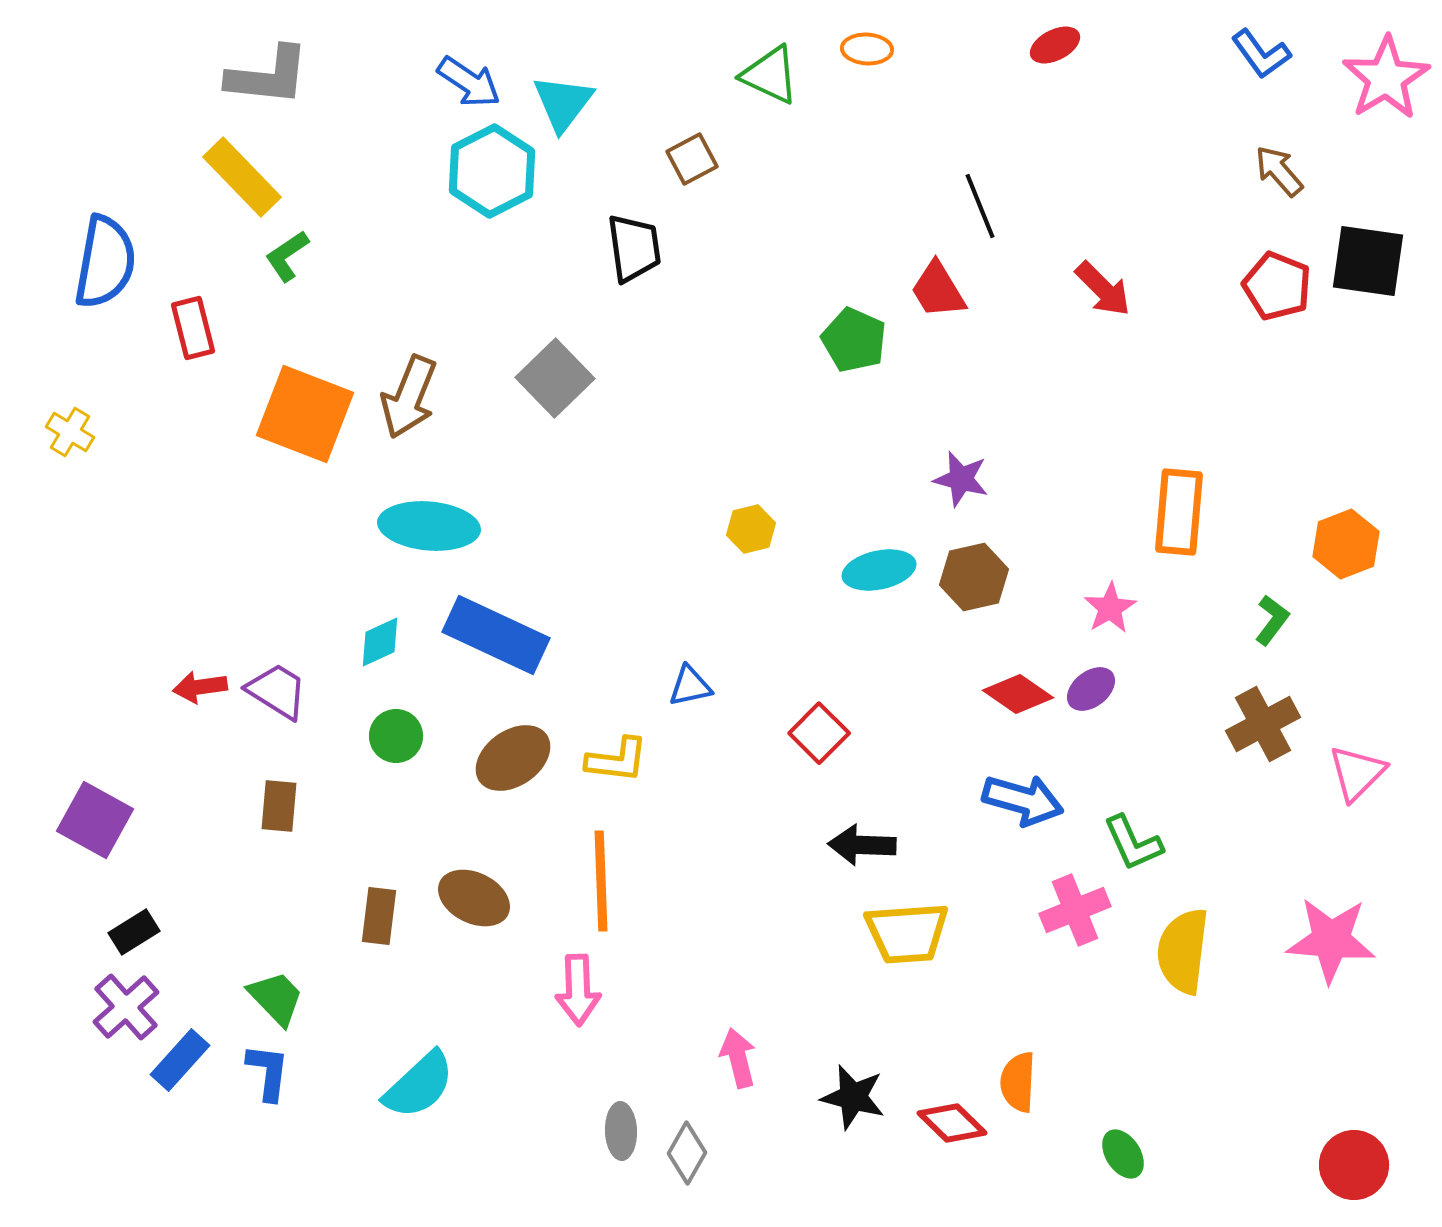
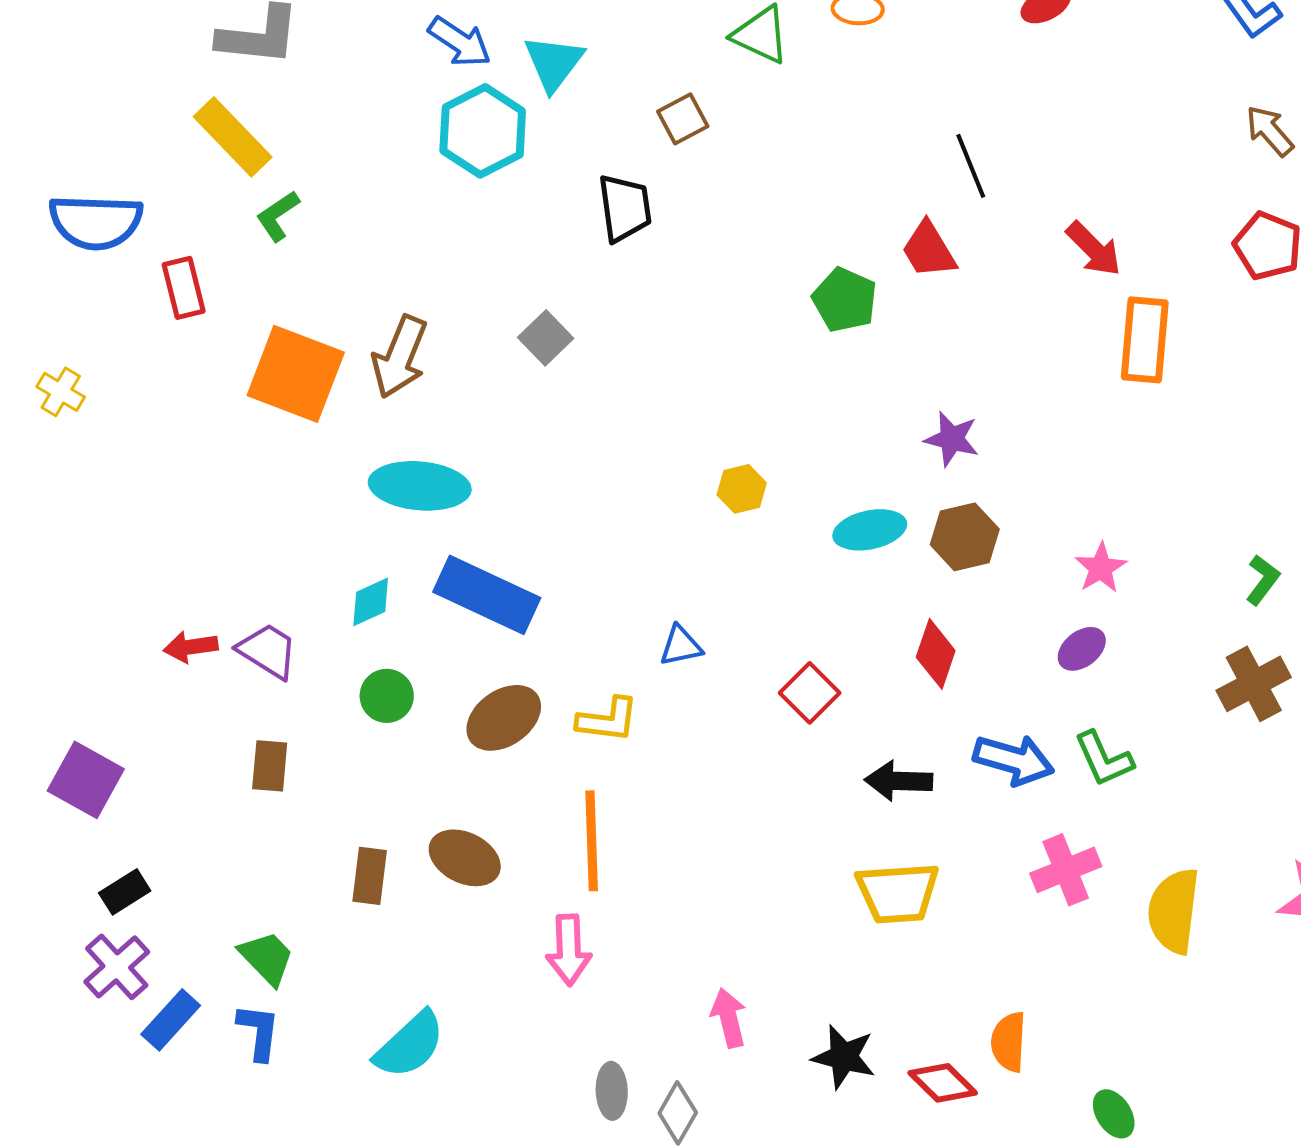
blue semicircle: (105, 262) -> (96, 222), turned 82
gray square: (555, 378) -> (546, 338), size x0.7
orange rectangle: (1179, 512) -> (1145, 340), moved
red diamond: (1018, 694) -> (936, 654), moved, turned 74
green L-shape: (1133, 843) -> (1104, 759), moved
black arrow: (862, 845) -> (899, 781), moved

